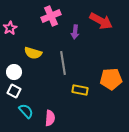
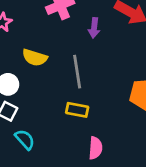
yellow rectangle: (80, 90) -> (77, 110), moved
pink semicircle: (50, 118) -> (95, 148), moved

